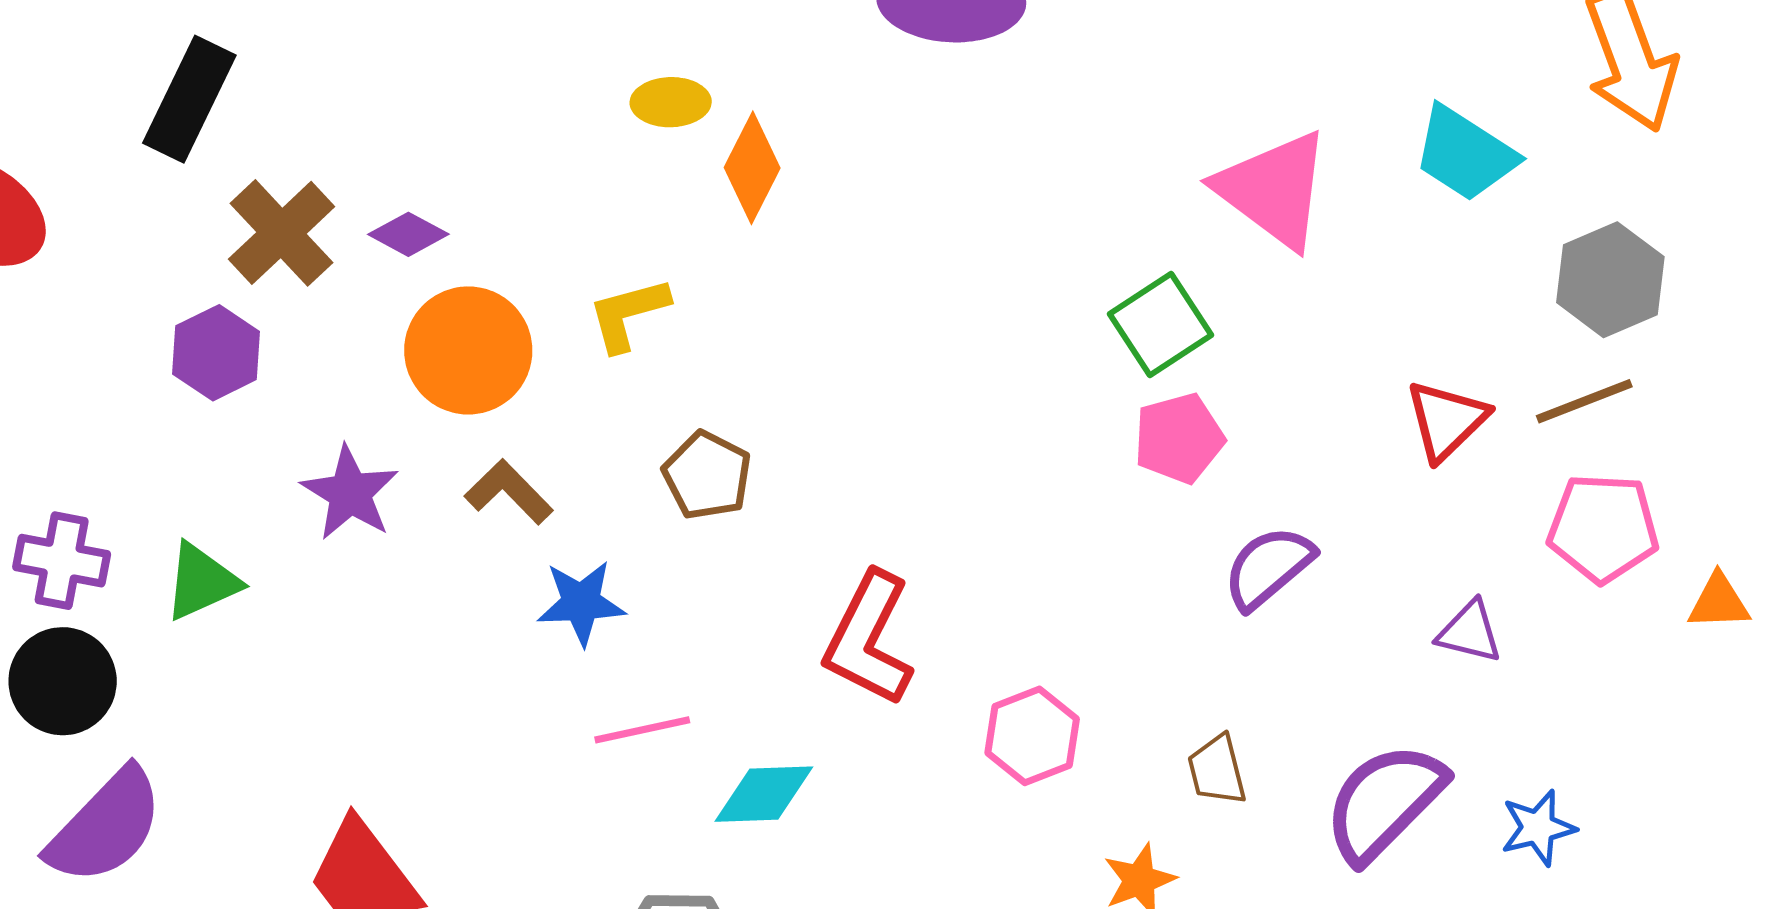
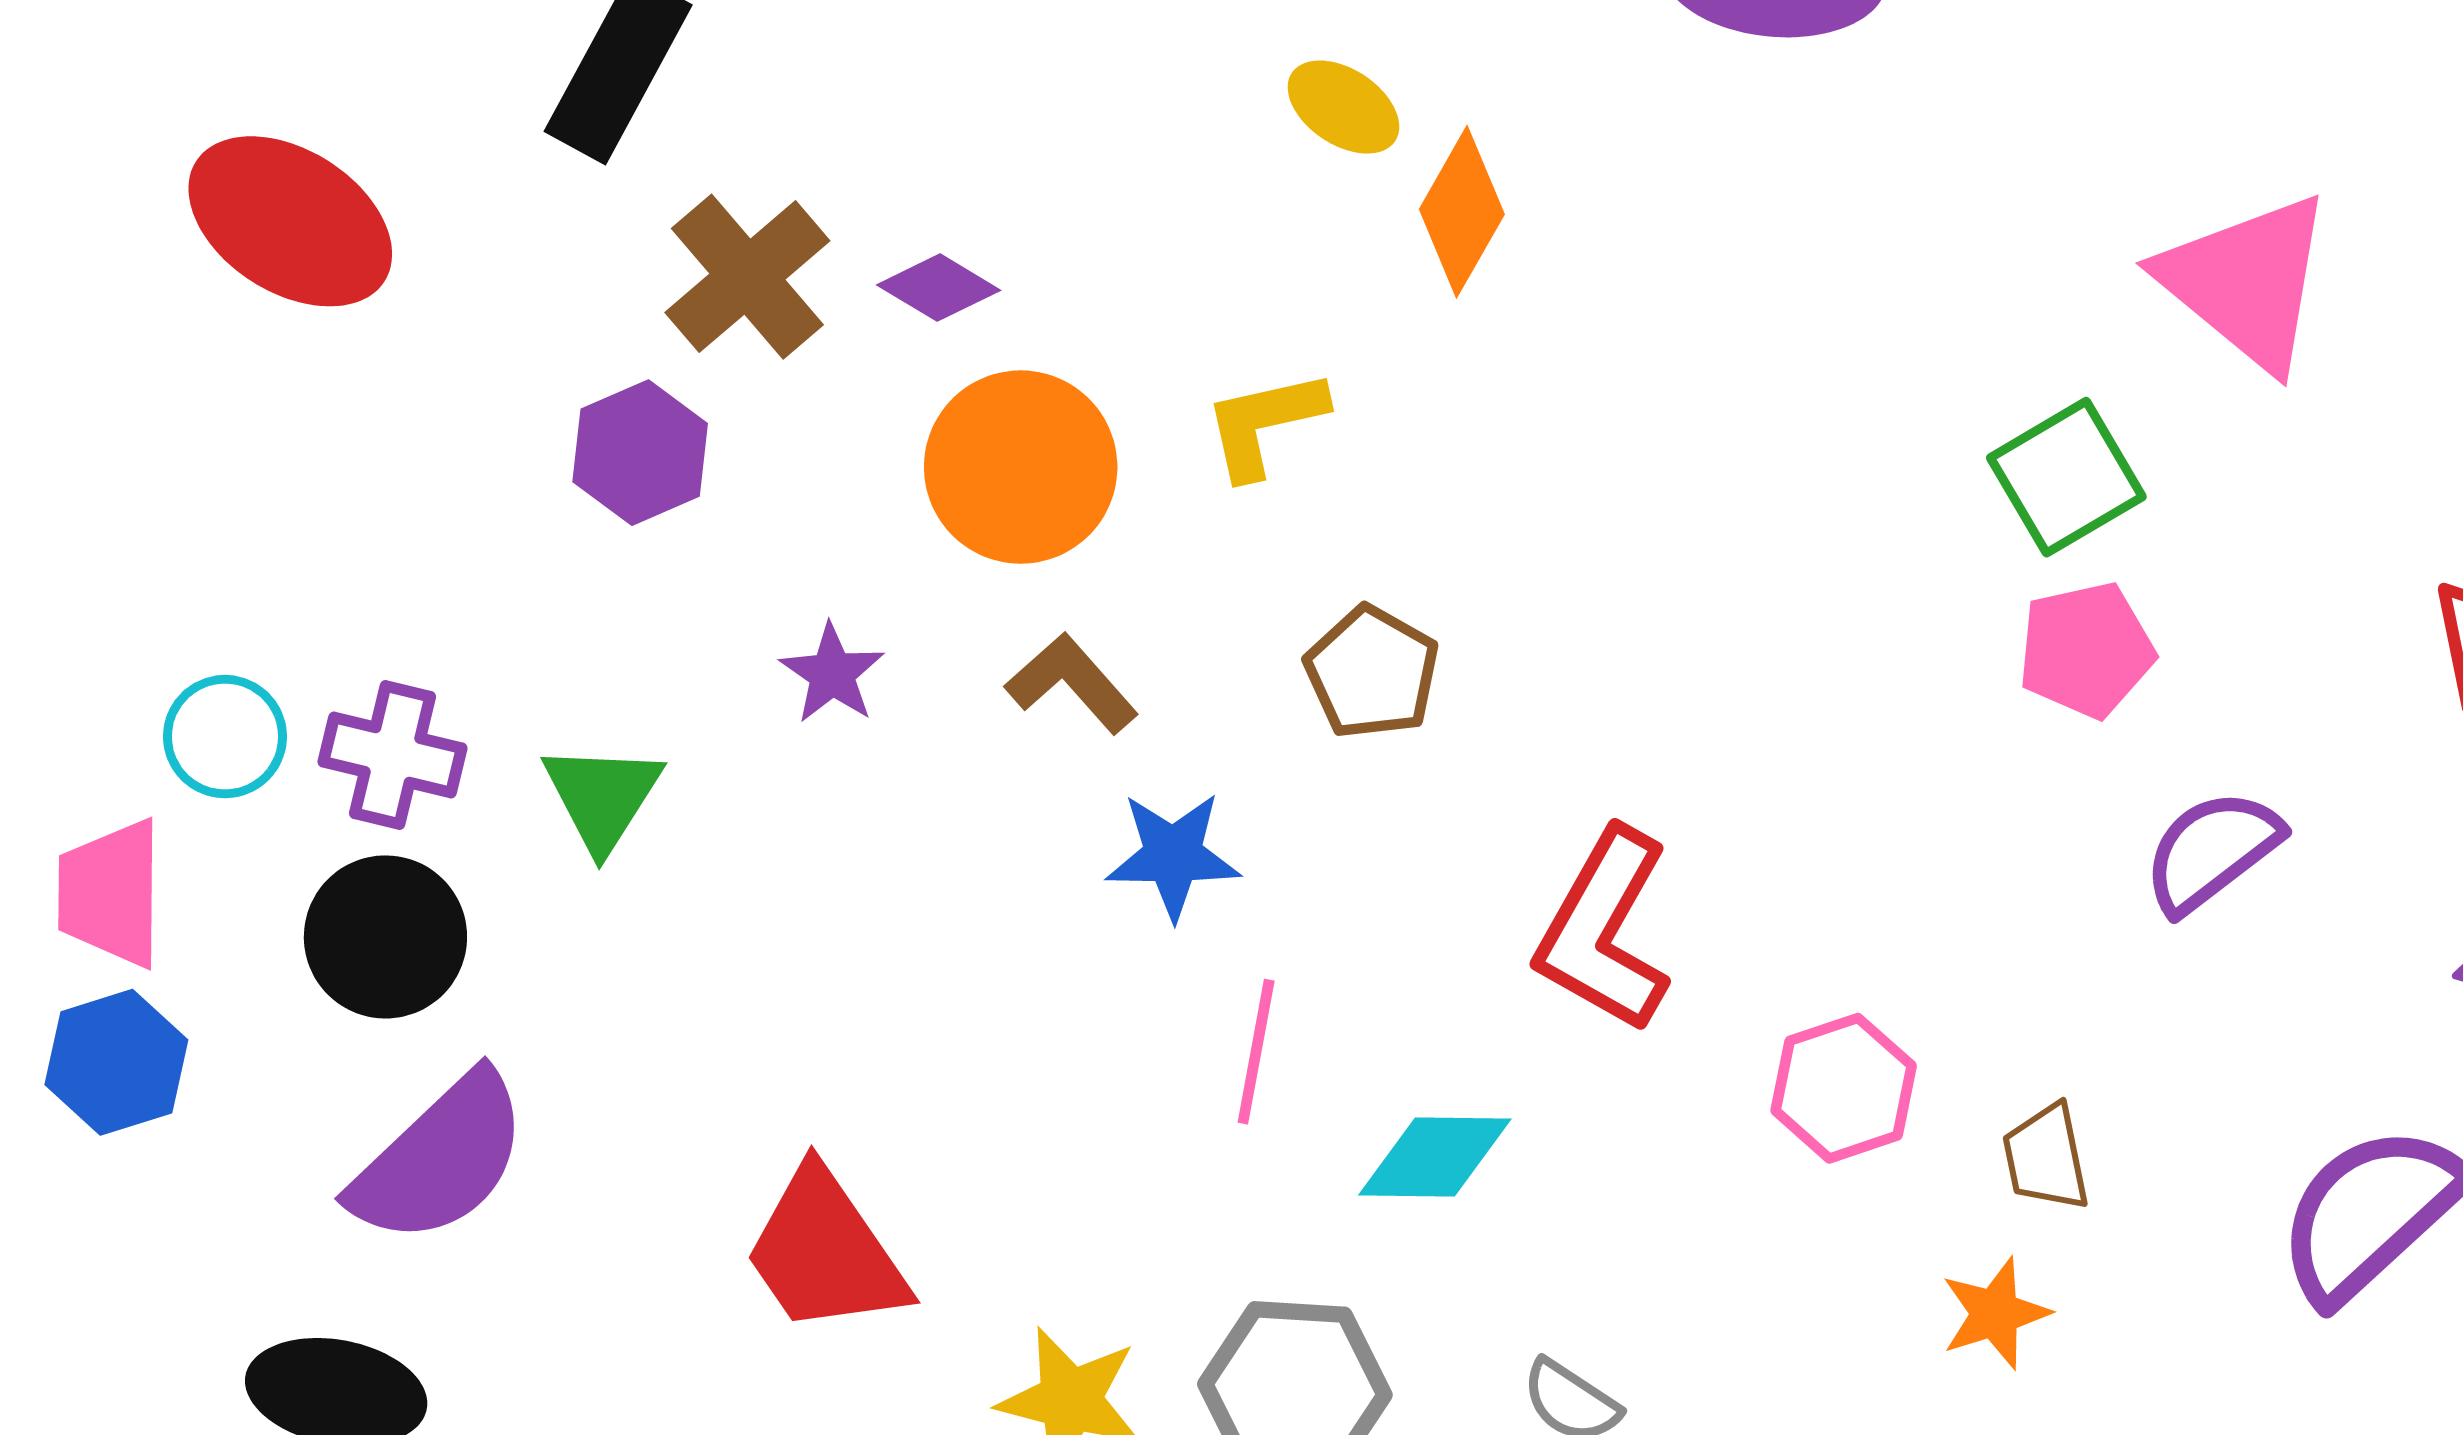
yellow ellipse: (671, 102) -> (1343, 107), turned 32
purple star: (350, 493) -> (832, 674), size x0.7
green triangle: (202, 582) -> (602, 797), turned -36
pink line: (642, 730) -> (1256, 1052), turned -70
brown trapezoid: (1217, 770) -> (2046, 1158), moved

